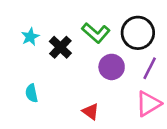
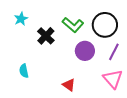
cyan star: (30, 37) -> (21, 19), moved
pink triangle: (148, 104) -> (113, 79), turned -40

